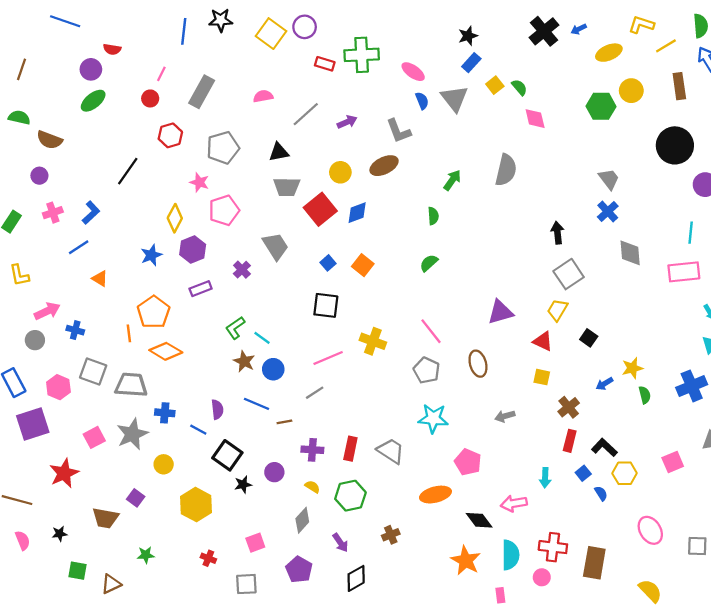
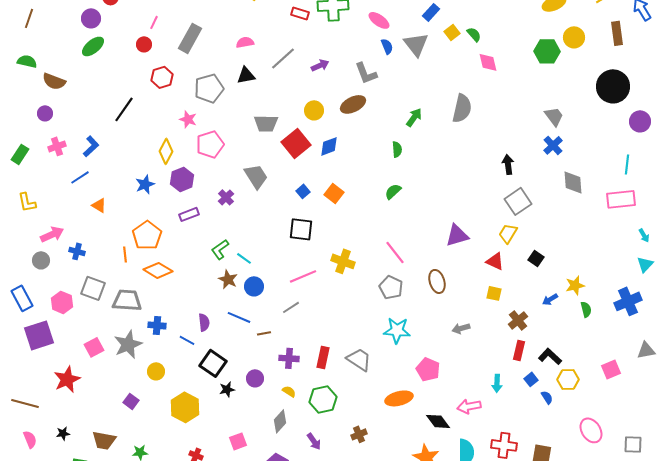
black triangle: (279, 152) -> (246, 75), moved
brown trapezoid: (105, 518) -> (104, 440), moved

